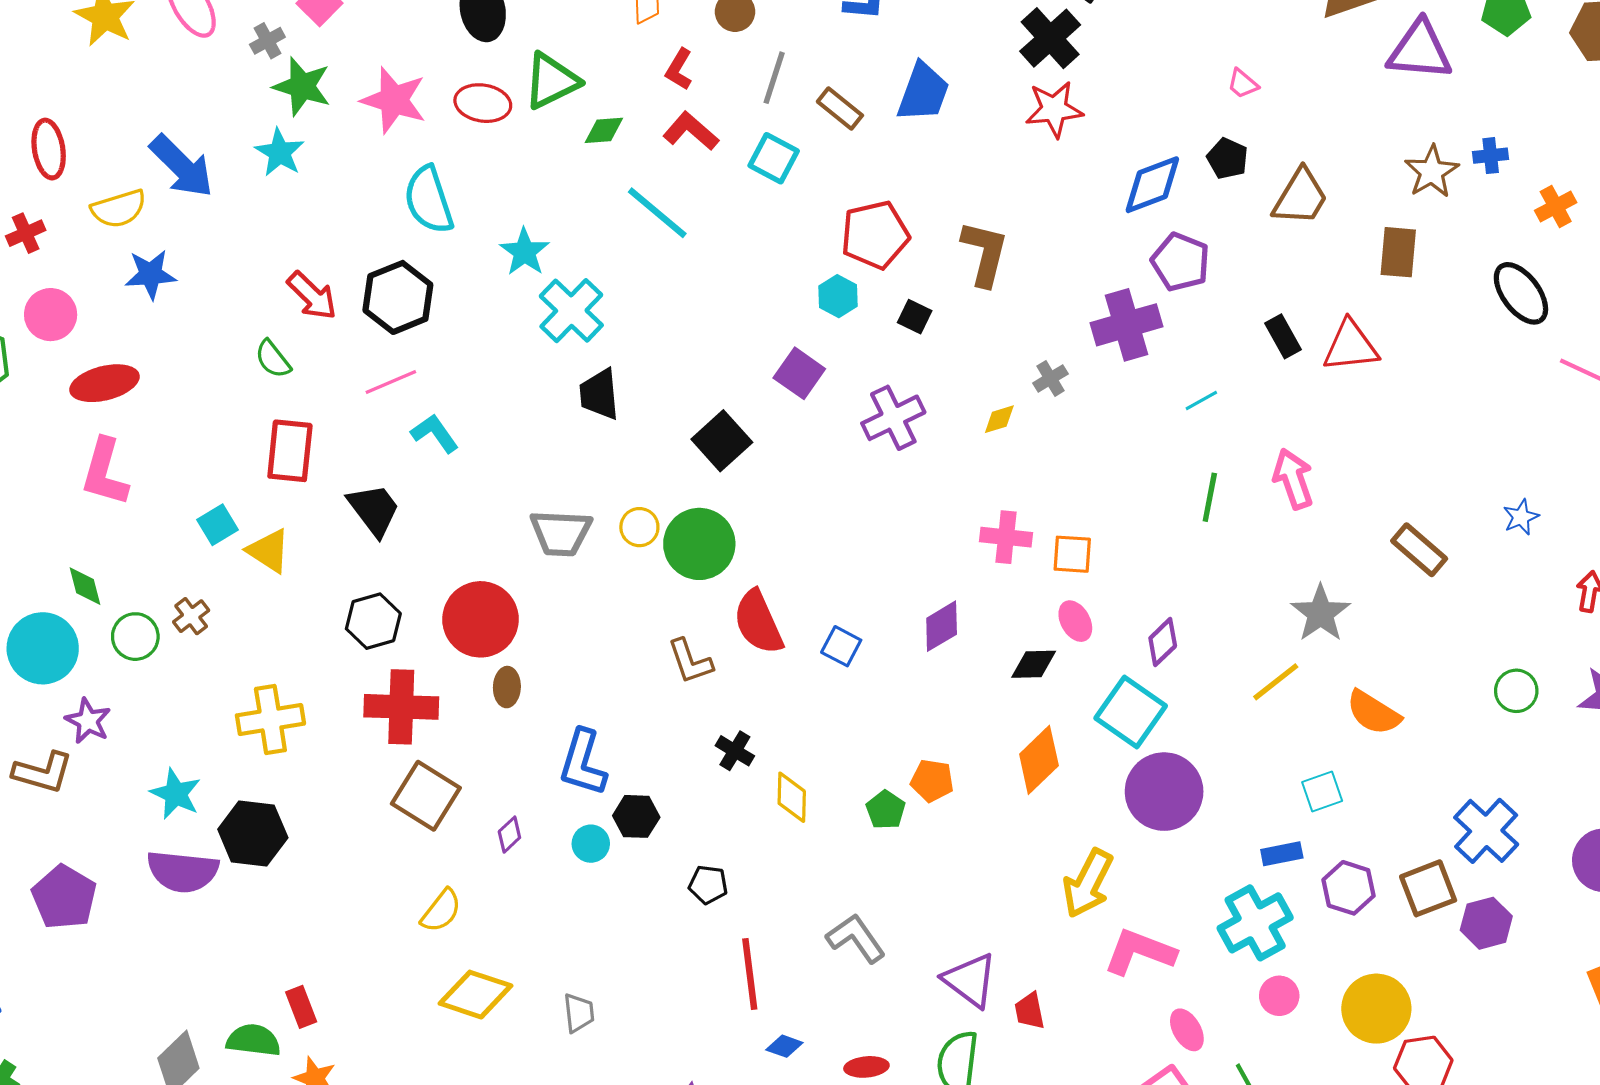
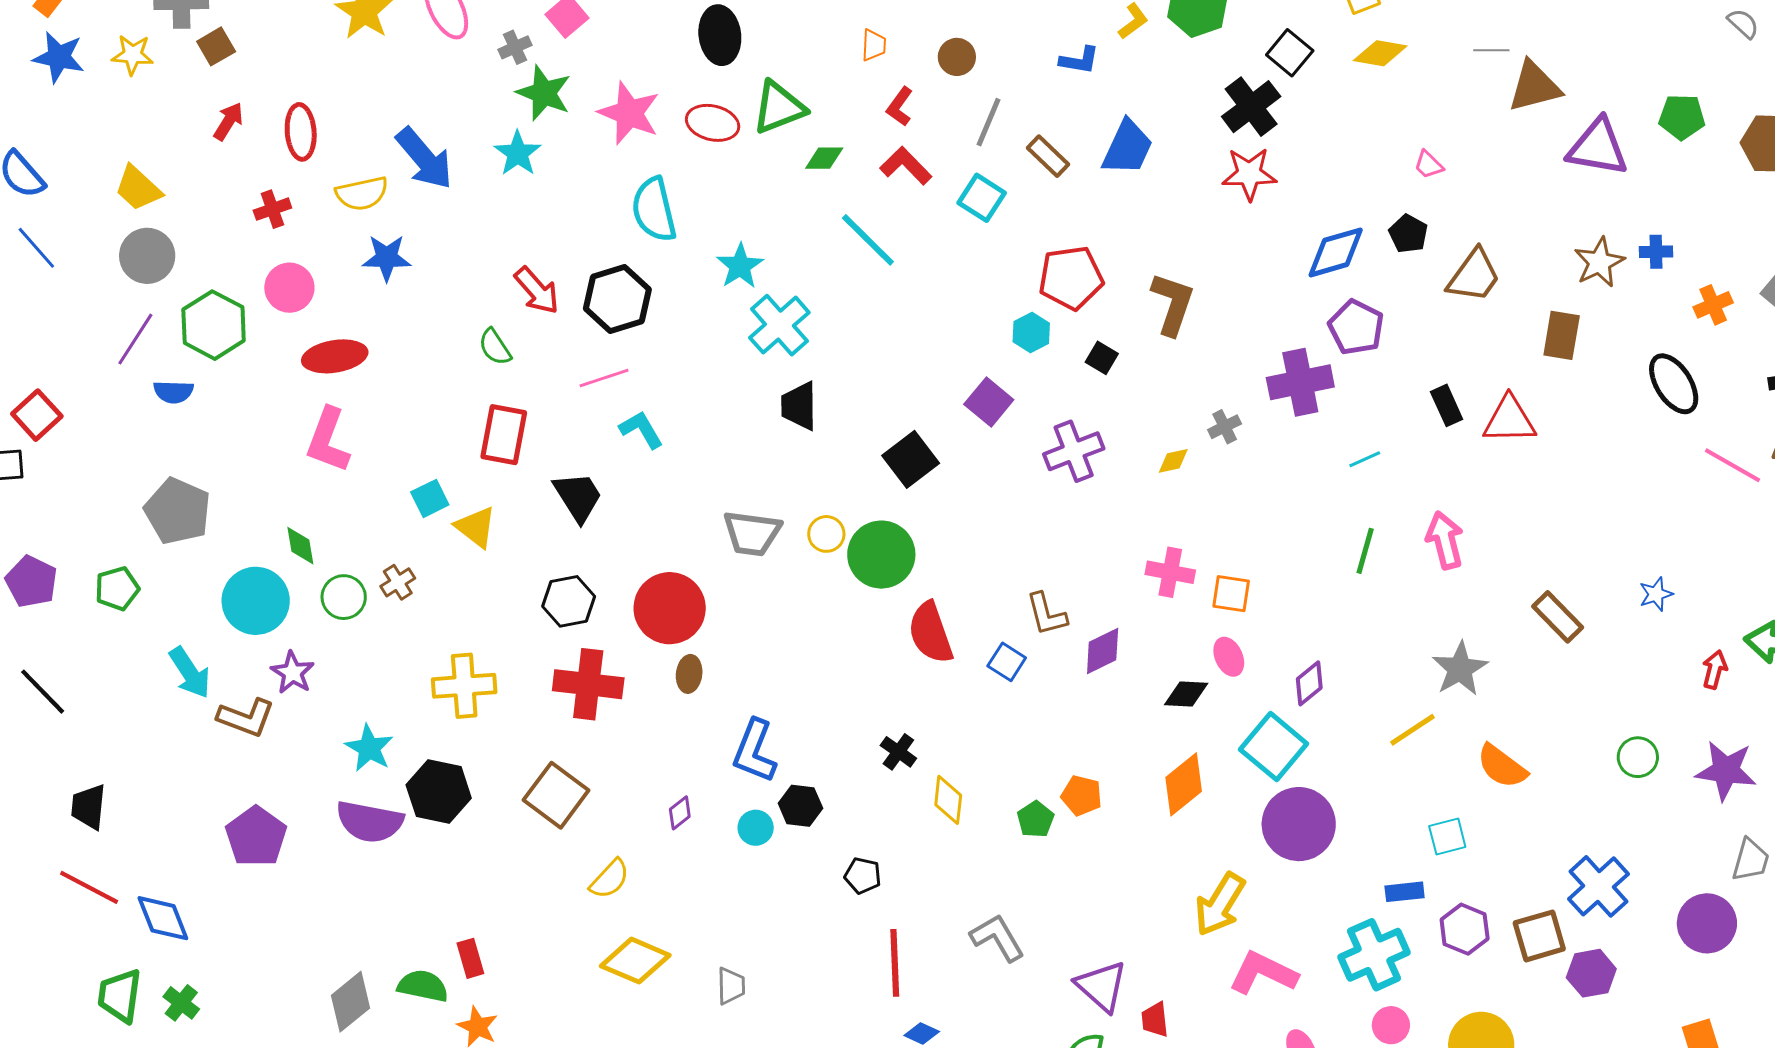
brown L-shape: (690, 661) -> (1046, 614), moved
brown square: (426, 796) -> (556, 795), moved

